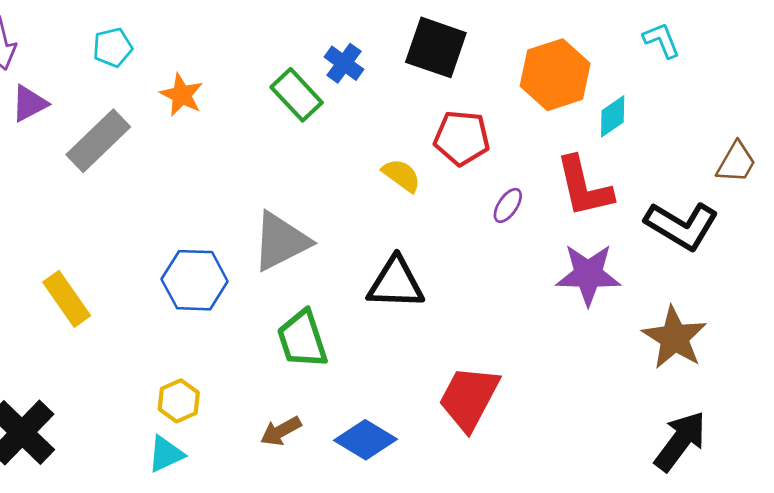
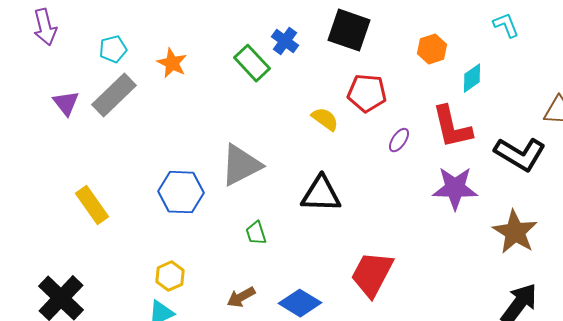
cyan pentagon: (113, 47) -> (113, 49), moved
orange hexagon: (555, 75) -> (432, 49), size x0.6
purple triangle: (29, 103) -> (66, 103), moved, turned -40
green trapezoid: (302, 339) -> (256, 233), size x0.6

